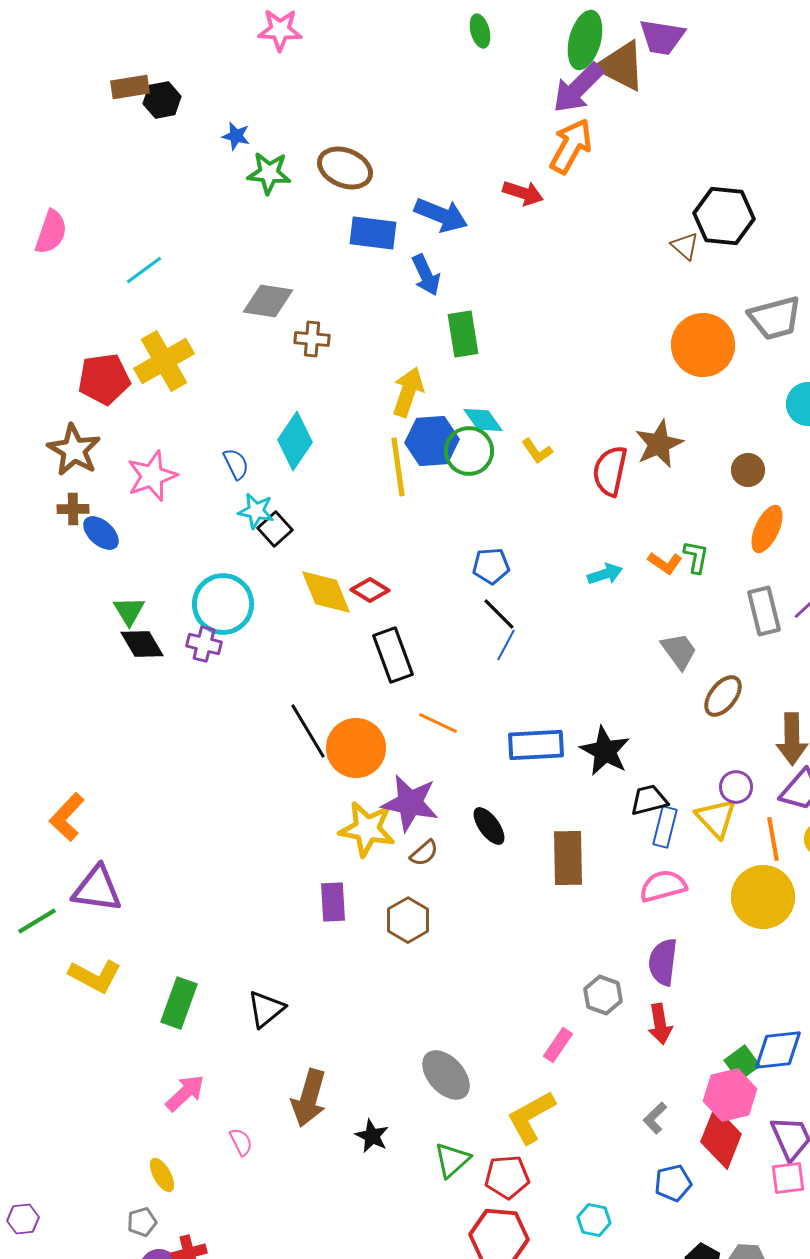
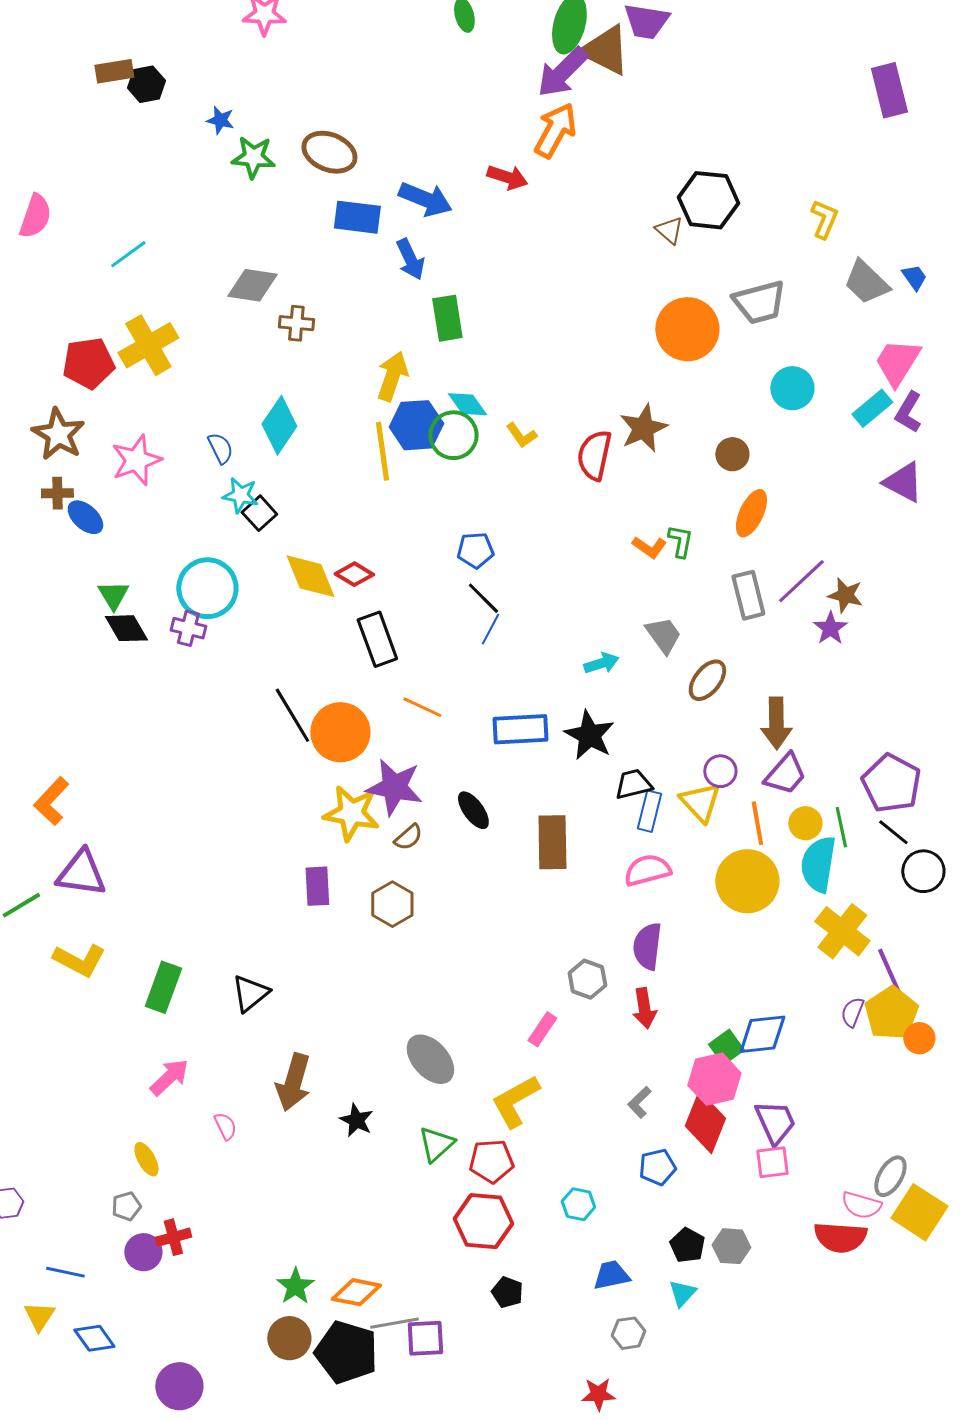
cyan arrow: (605, 574) -> (601, 663), moved

